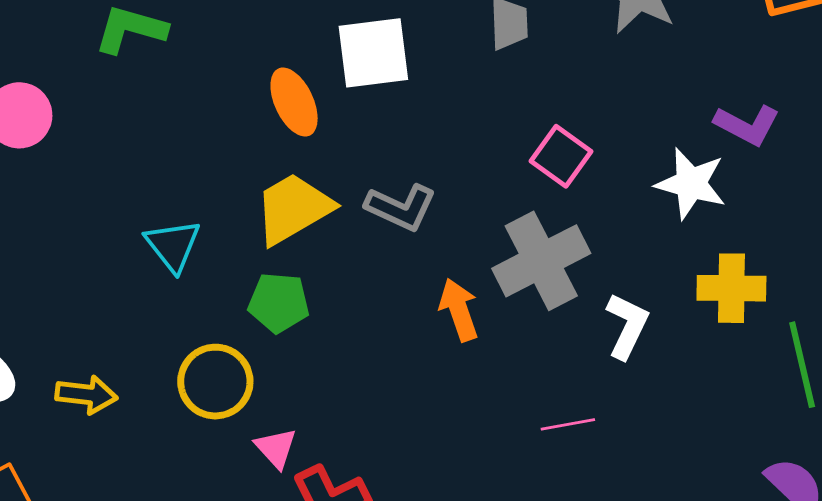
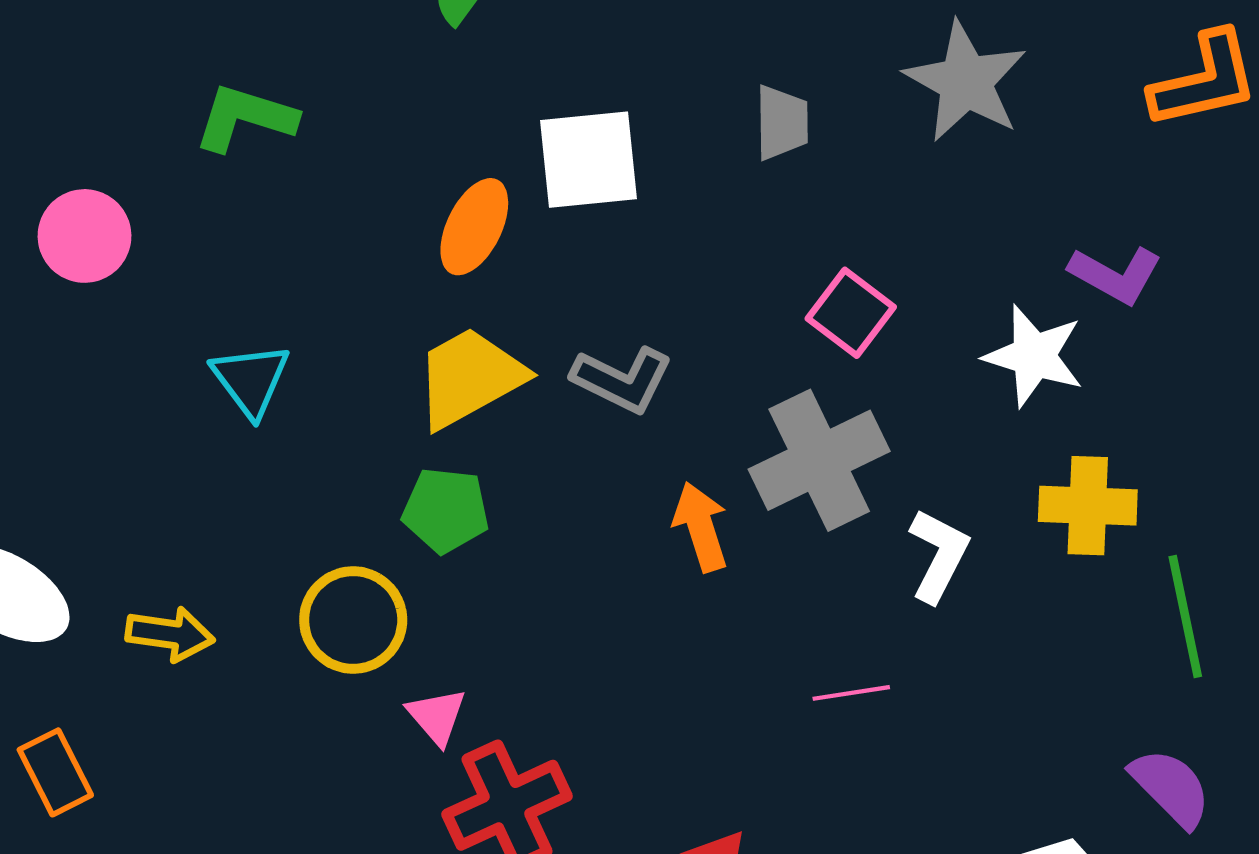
orange ellipse: (294, 102) -> (474, 227), turned 50
cyan triangle: (173, 246) -> (251, 380), moved

